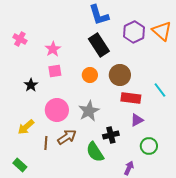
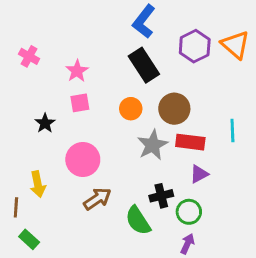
blue L-shape: (99, 15) -> (144, 21), turned 55
cyan line: (160, 90) -> (232, 130), turned 35
gray star: (89, 111) -> (153, 145), moved
yellow arrow: (26, 127) -> (38, 184), turned -60
brown line: (46, 143) -> (16, 207), moved
green circle: (149, 146) -> (189, 212), moved

